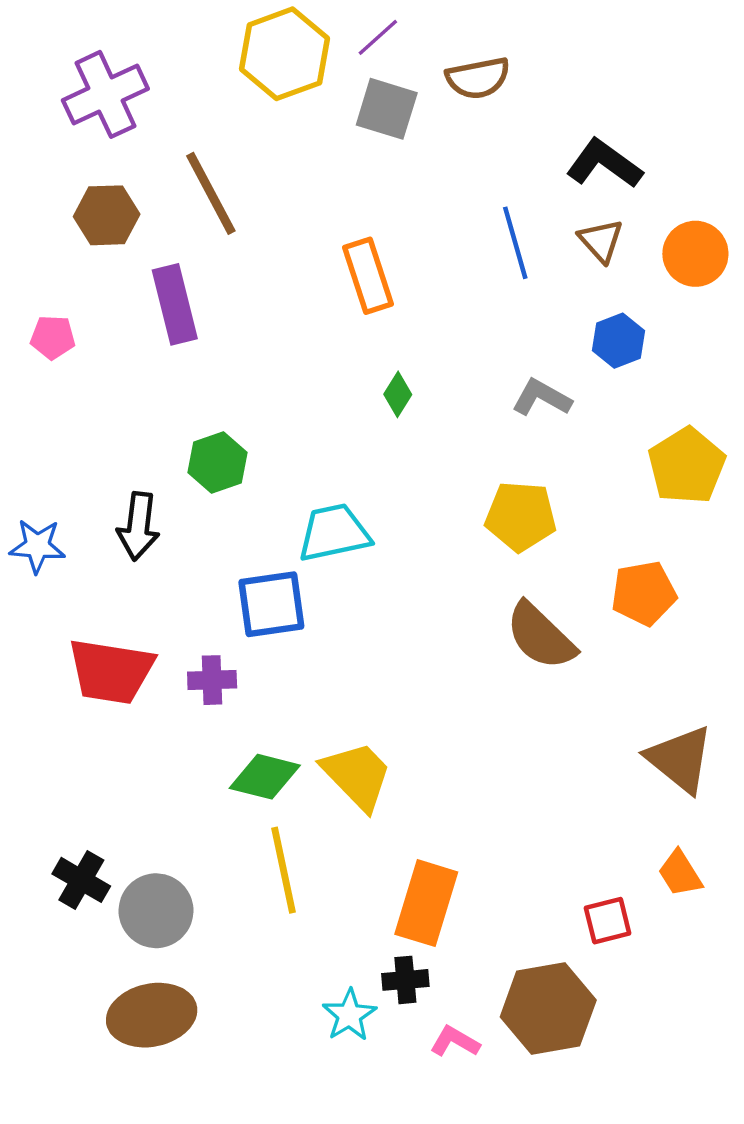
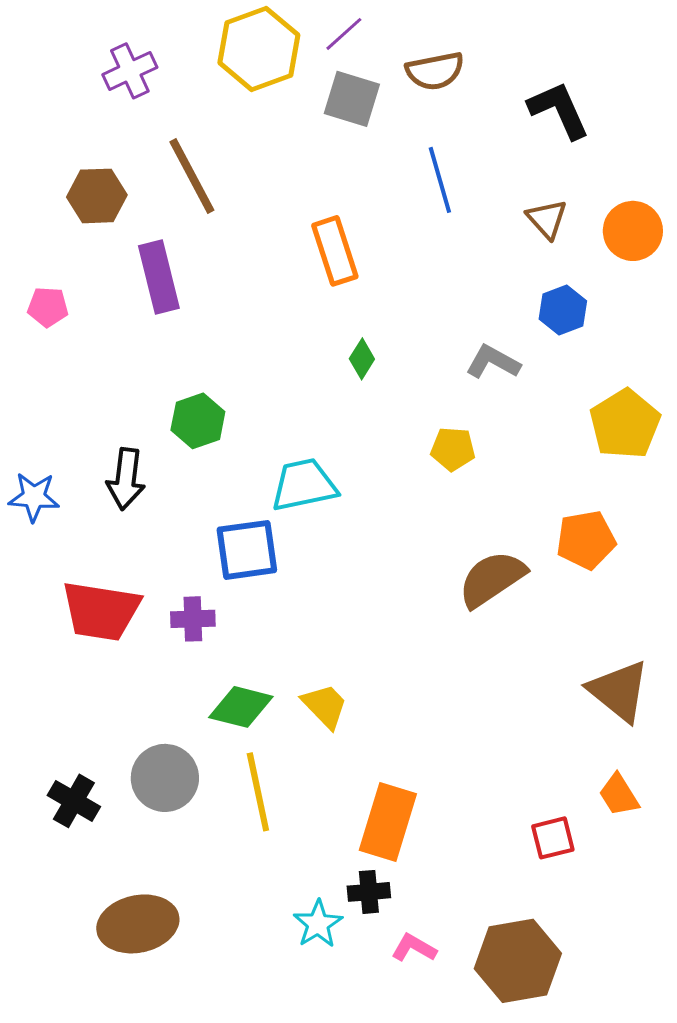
purple cross: (105, 94) -> (130, 71), moved, size x0.7
black L-shape: (604, 164) -> (559, 110), moved, turned 30
blue line: (515, 243) -> (440, 180), moved
yellow pentagon: (521, 516) -> (453, 449), moved, size x0.7
brown semicircle: (541, 636) -> (492, 579), turned 102
yellow trapezoid: (357, 776) -> (325, 706), size x0.7
gray circle: (156, 911) -> (165, 778), moved
brown hexagon: (548, 1009) -> (518, 961), moved

